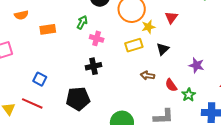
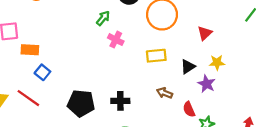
yellow star: (148, 27) -> (217, 63), moved
orange rectangle: (48, 29) -> (30, 50), moved
purple star: (196, 65) -> (207, 84), moved
black cross: (93, 66) -> (120, 101), moved

